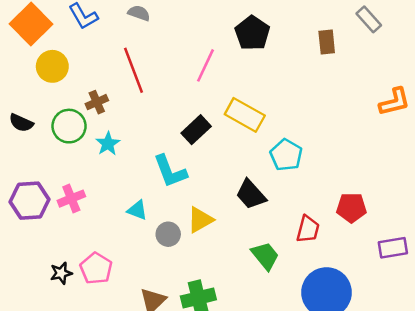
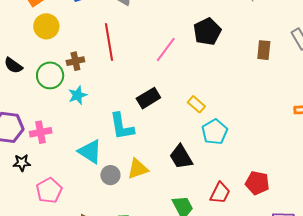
yellow rectangle: (245, 115) -> (196, 104), moved, size x0.6
cyan triangle: (137, 210) -> (90, 152), size x1.5
black star: (61, 273) -> (22, 163), moved

